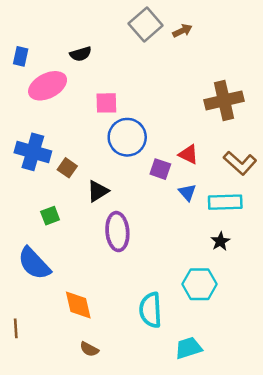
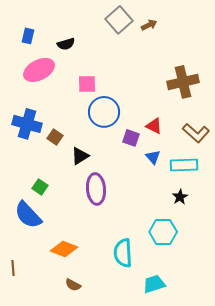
blue rectangle: (21, 56) -> (28, 36), moved
green square: (50, 216) -> (40, 187), moved, turned -35
orange diamond: (78, 305) -> (64, 249), turned -56

